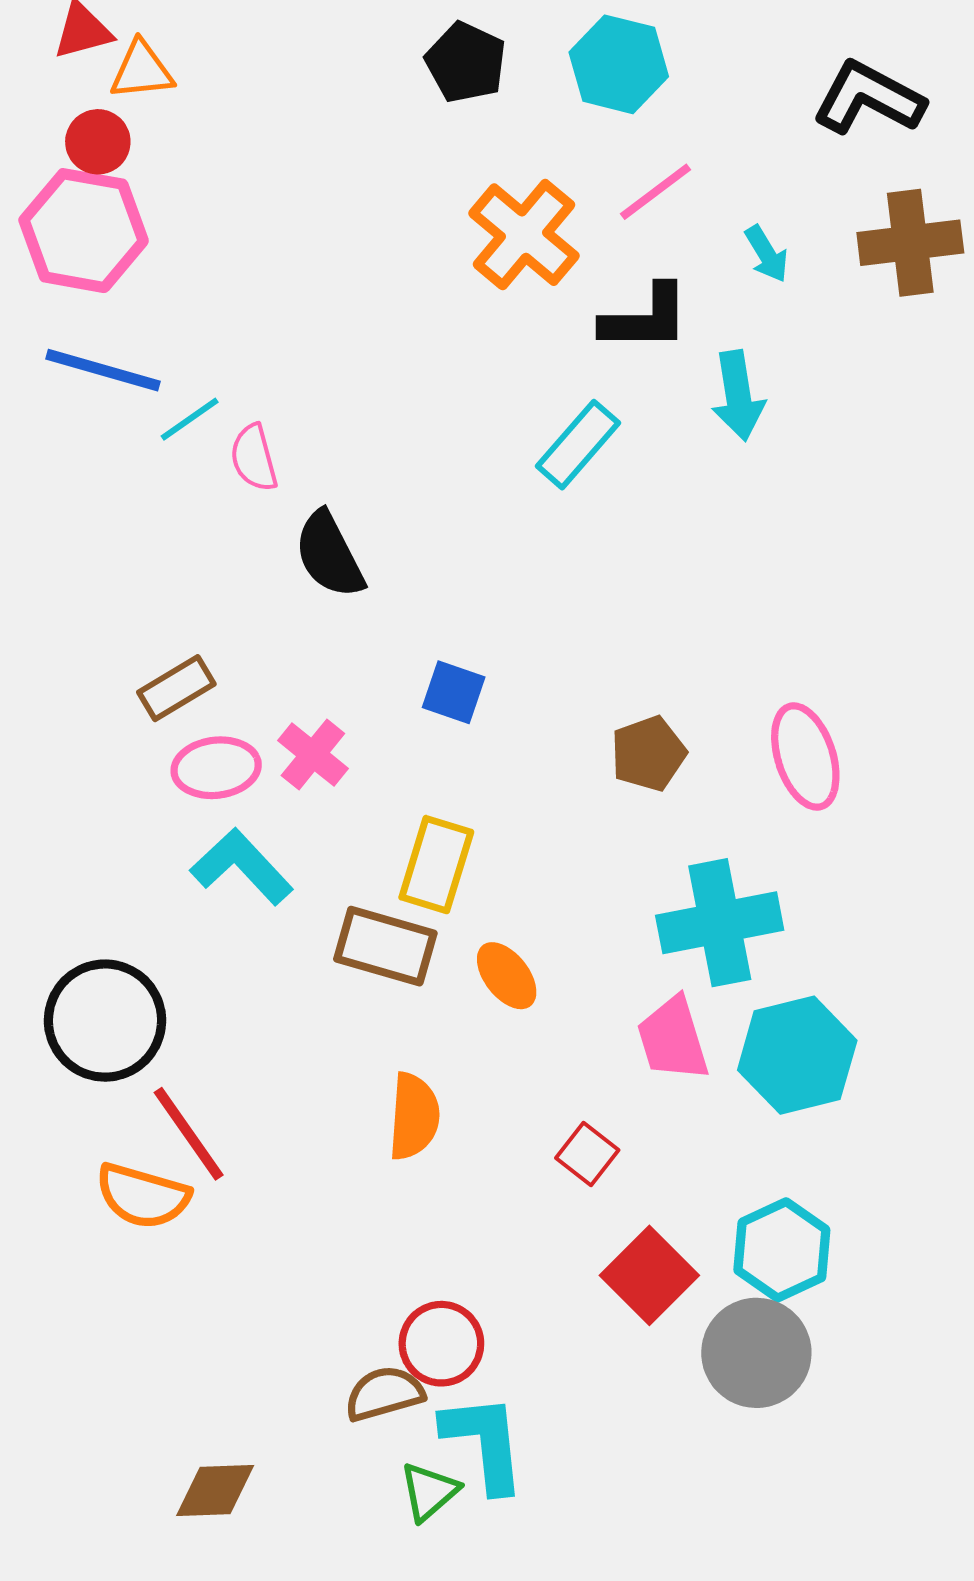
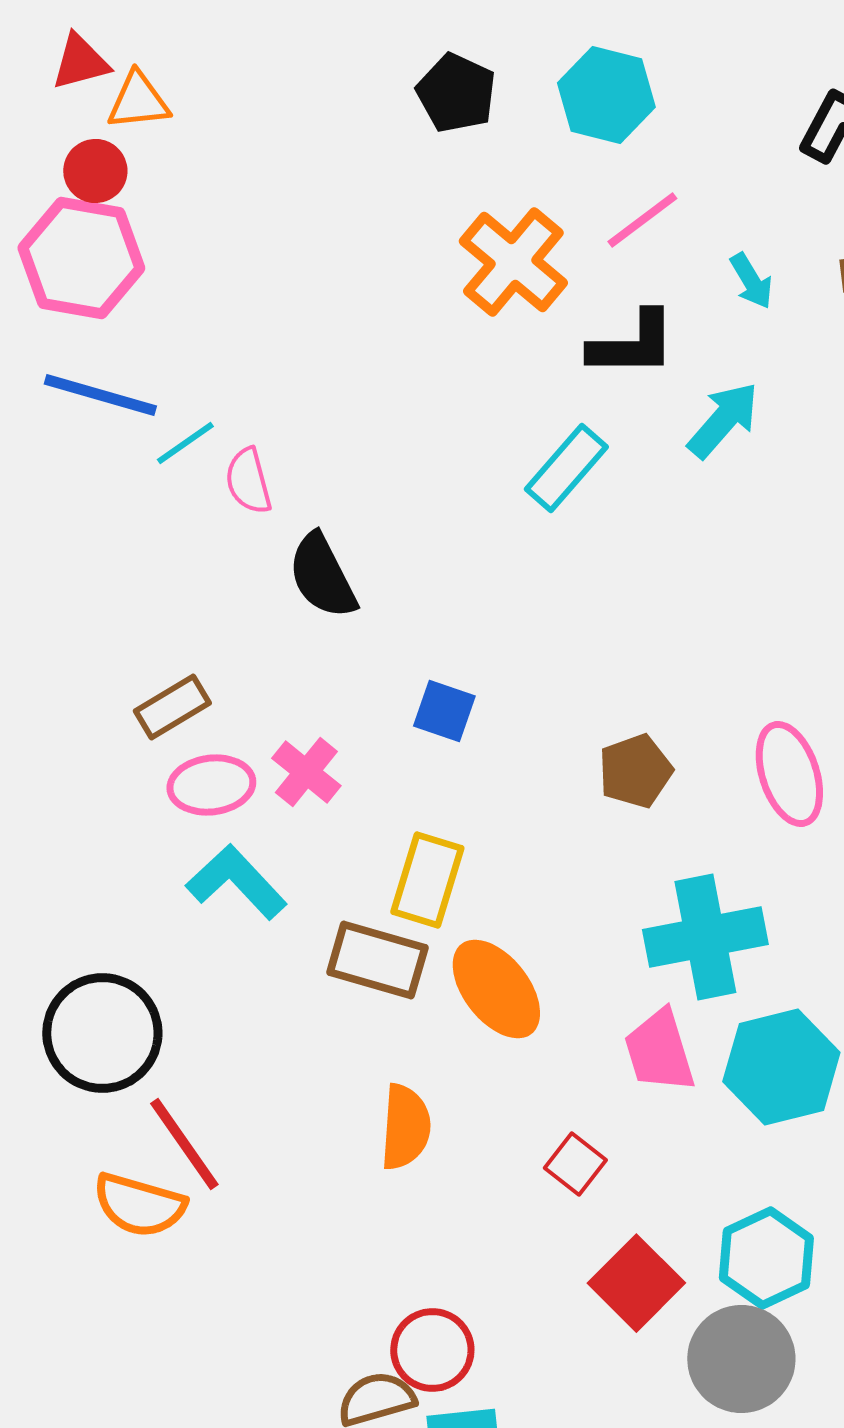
cyan arrow: (738, 396) -> (723, 420), turned -130
orange ellipse: (507, 976) -> (496, 989), size x1.5

